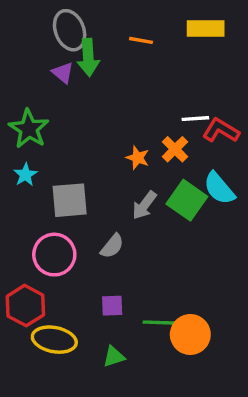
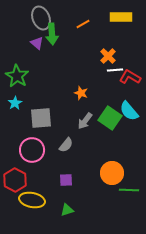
orange line: (141, 40) -> (83, 24), turned -40
orange cross: (175, 149) -> (108, 56), moved
green line: (160, 323) -> (129, 190), moved
orange circle: (190, 334) -> (112, 173), moved

